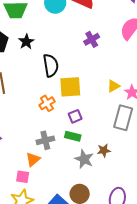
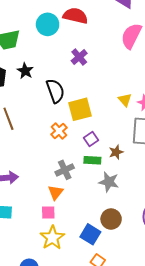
purple cross: (92, 39) -> (79, 57), moved
yellow triangle: (113, 86) -> (125, 100), turned -32
brown star: (104, 150) -> (116, 152), moved

